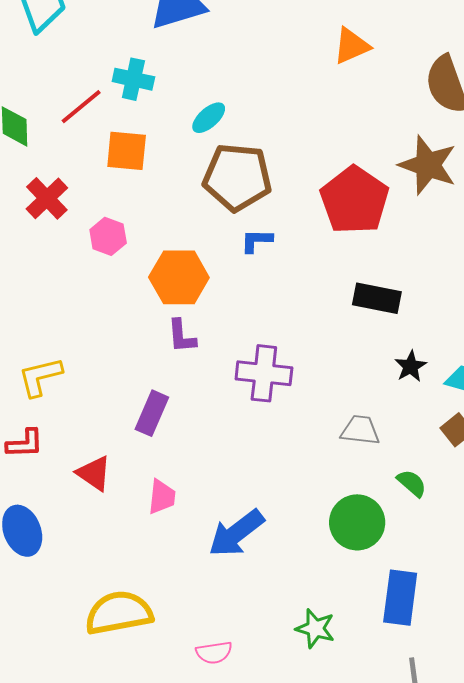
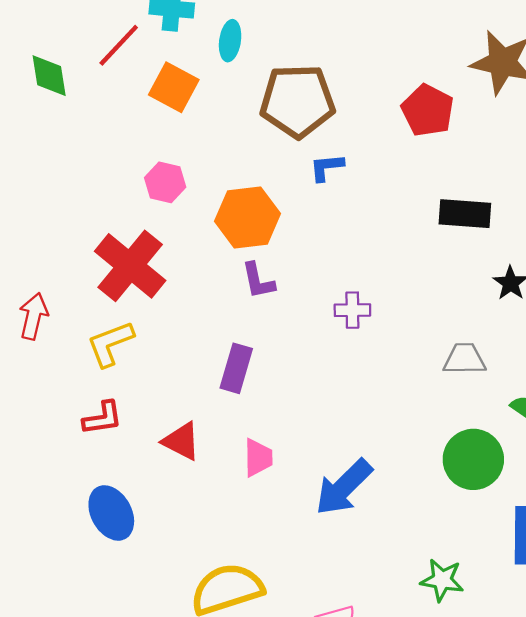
cyan ellipse: (209, 118) -> (230, 41), moved, turned -33
orange square: (127, 151) -> (174, 87), turned 30
red cross: (47, 198) -> (130, 266), moved, size x1.5
red pentagon: (354, 200) -> (428, 110), size x0.7
purple cross: (264, 373) -> (352, 310), size x0.6

